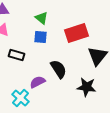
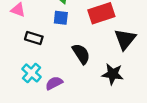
purple semicircle: (38, 82) -> (54, 83), moved
cyan cross: (21, 98) -> (32, 73), moved

